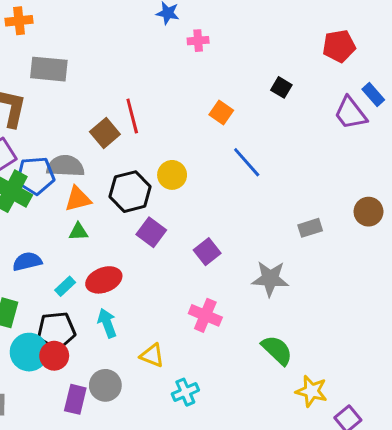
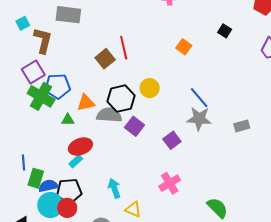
blue line: (247, 162) -> (199, 98), moved
gray semicircle: (65, 166) -> (109, 115), moved
green triangle: (78, 232) -> (68, 120), moved
blue semicircle: (27, 261) -> (48, 186), moved
gray star: (270, 279) -> (199, 119), moved
red ellipse: (104, 280) -> (80, 147), moved
pink cross: (205, 315) -> (170, 183), turned 35
cyan arrow: (107, 323) -> (114, 188), moved

